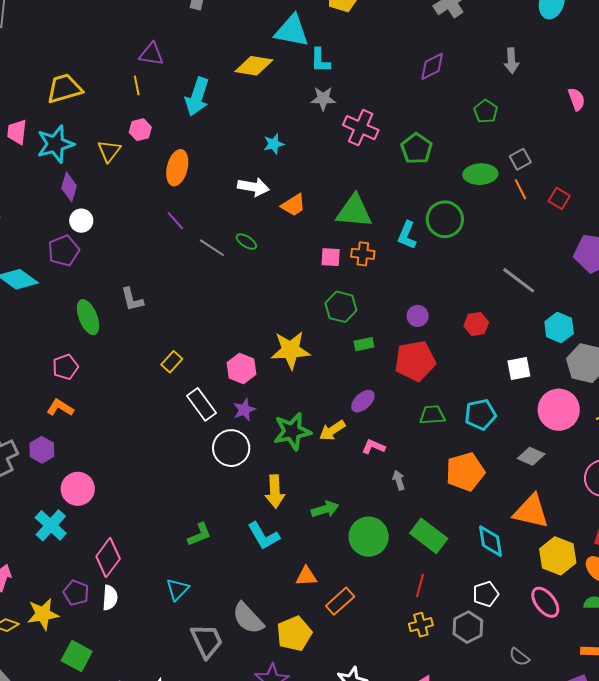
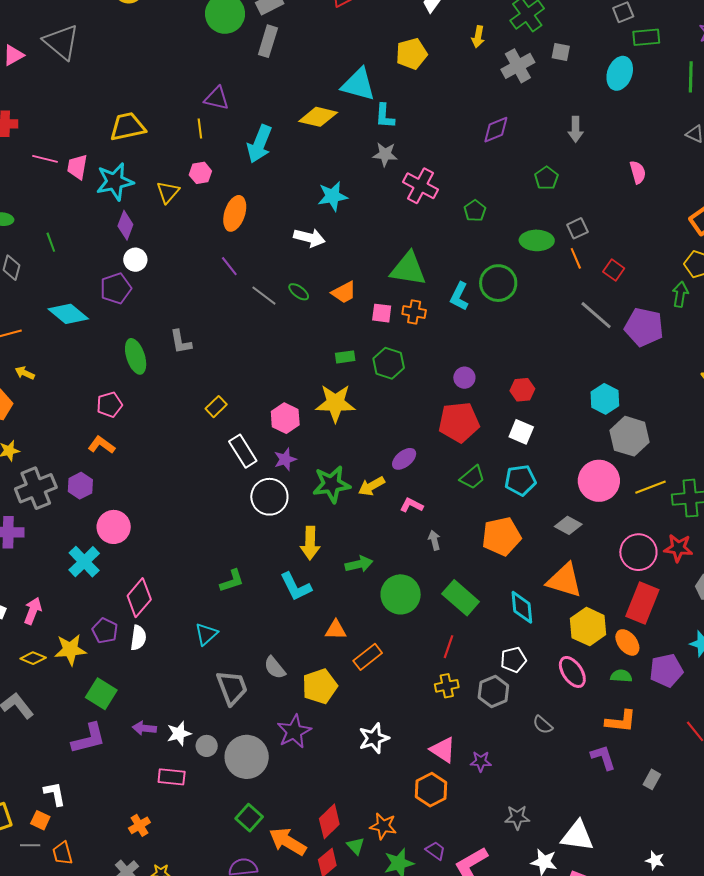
cyan star: (274, 144) -> (333, 196), size x1.4
green pentagon: (417, 149) -> (475, 211), size x0.7
orange trapezoid: (293, 205) -> (344, 292), moved
gray line: (519, 280) -> (596, 315), moved
green rectangle: (364, 344) -> (345, 357), moved
white square: (519, 368) -> (521, 432), moved, turned 30
green trapezoid: (432, 415) -> (472, 477), turned 140
gray semicircle: (248, 618) -> (275, 668), size x0.7

